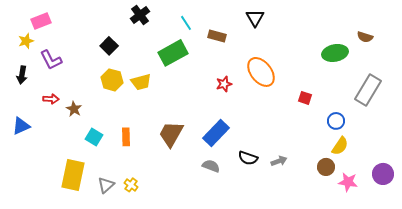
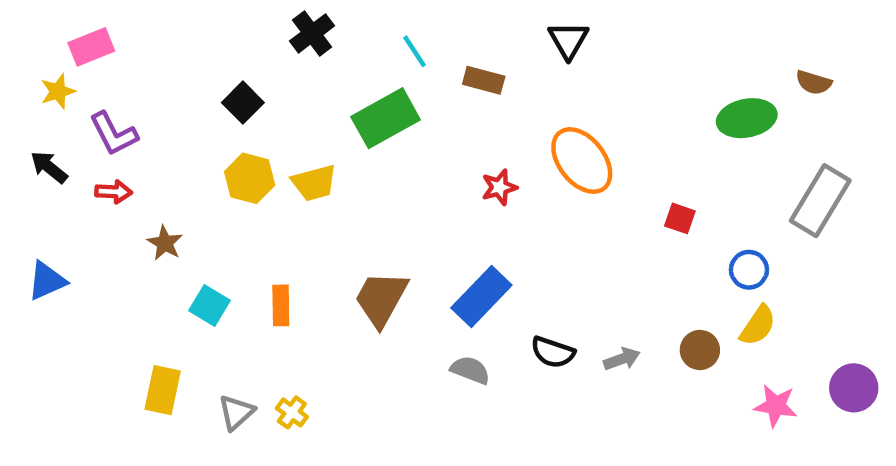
black arrow: (22, 75) -> (49, 167), turned 120
red arrow: (51, 99) -> (114, 192), moved
brown circle: (326, 167) -> (700, 350), moved
yellow rectangle: (73, 175) -> (163, 390), size x0.7

